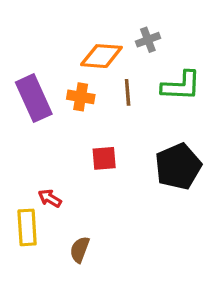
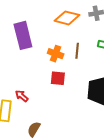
brown line: (128, 92) -> (77, 51), moved
orange cross: (81, 97) -> (56, 54), moved

